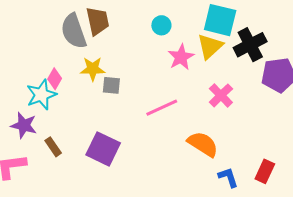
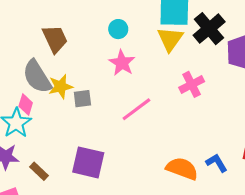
gray semicircle: (74, 31) -> (37, 77), moved
pink star: (181, 57) -> (122, 63), moved
pink cross: (221, 95) -> (192, 84), turned 30
orange semicircle: (203, 144) -> (182, 169), moved

